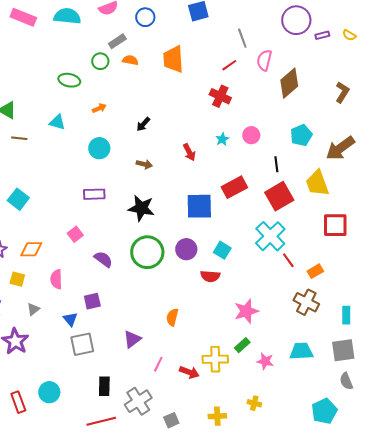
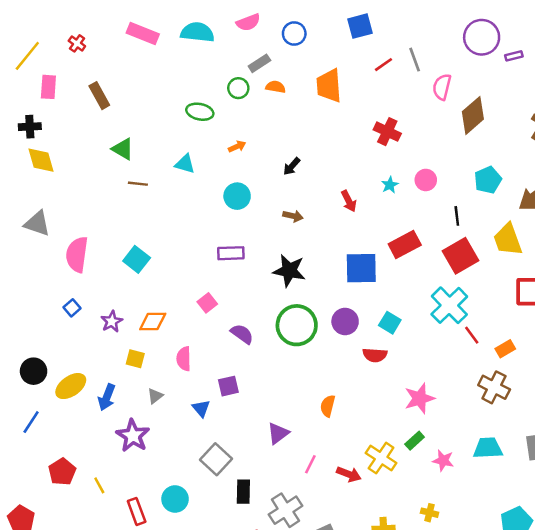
red line: (229, 65) -> (384, 65), moved
gray square: (82, 344) -> (216, 459), moved, turned -35
yellow cross: (215, 359) -> (381, 458), turned 35

